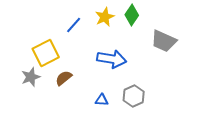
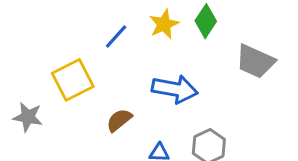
gray star: (31, 77) -> (28, 117), moved, turned 30
brown semicircle: (64, 78) -> (119, 120), moved

